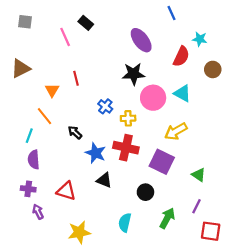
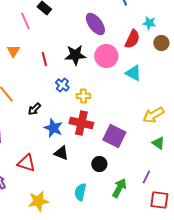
brown circle: (213, 69) -> (161, 43), moved
black star: (134, 74) -> (75, 55), moved
red line: (76, 78) -> (44, 59), moved
orange triangle: (52, 90) -> (13, 51), moved
pink circle: (153, 98) -> (106, 56), moved
yellow arrow: (176, 131) -> (153, 115), moved
black arrow: (75, 132) -> (34, 109), turned -88
green triangle: (199, 175) -> (158, 143), moved

